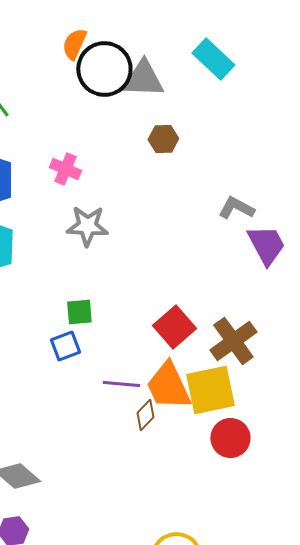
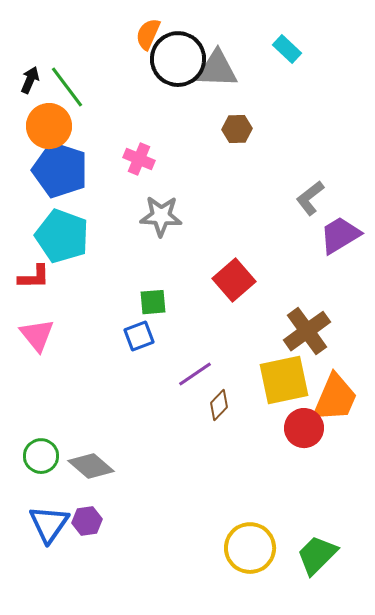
cyan rectangle: (213, 59) -> (287, 49), size x0.7
gray L-shape: (236, 208) -> (310, 198), turned -66
purple trapezoid: (266, 245) -> (340, 235), turned -93
red square: (174, 327) -> (234, 280), moved
purple line: (121, 384) -> (195, 374), turned -39
orange trapezoid: (168, 386) -> (335, 398), moved, turned -132

